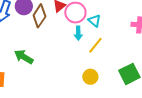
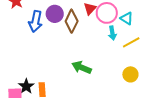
yellow line: (96, 45) -> (131, 42), turned 30
green arrow: (24, 57) -> (82, 67), moved

